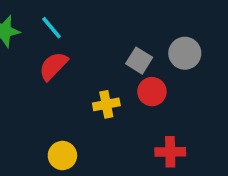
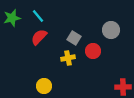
gray square: (139, 61) -> (74, 38), moved
red cross: (170, 152) -> (123, 87), moved

